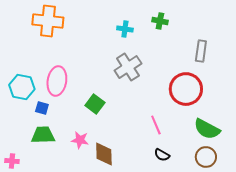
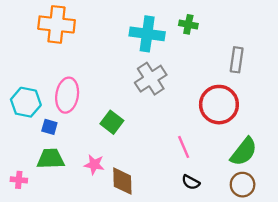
cyan cross: (125, 29) -> (147, 34), size x1.8
green semicircle: (207, 129) -> (244, 152), turned -80
pink cross: (12, 161) -> (19, 180), moved

